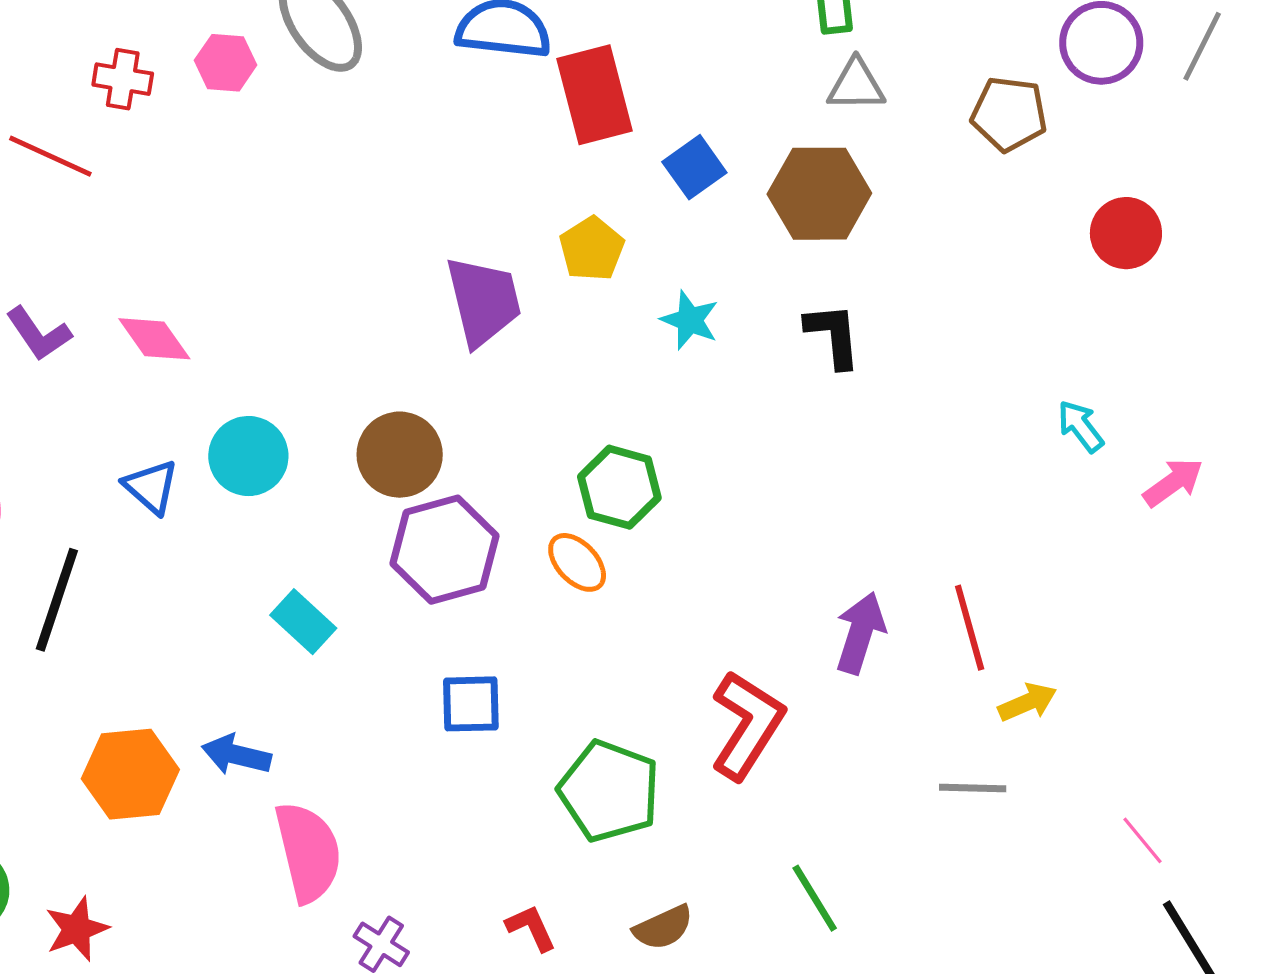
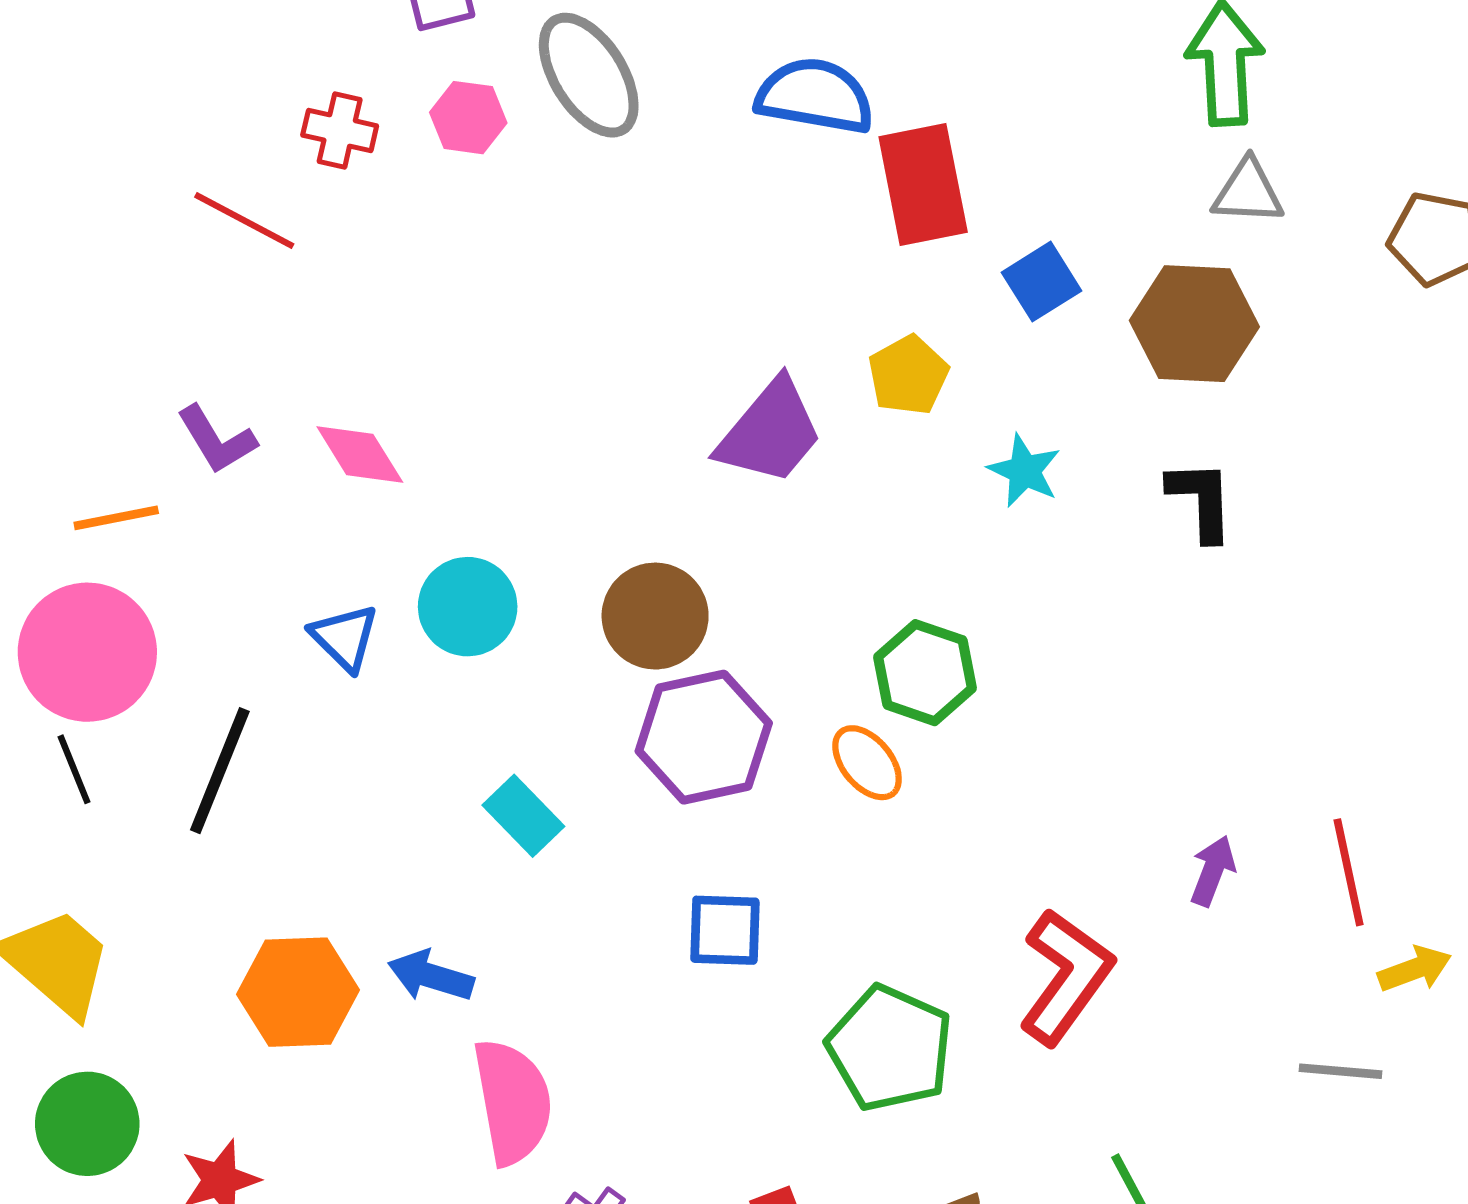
purple trapezoid: (483, 301) -> (770, 432), turned 50
purple arrow: (860, 633) -> (1213, 871), size x0.7

